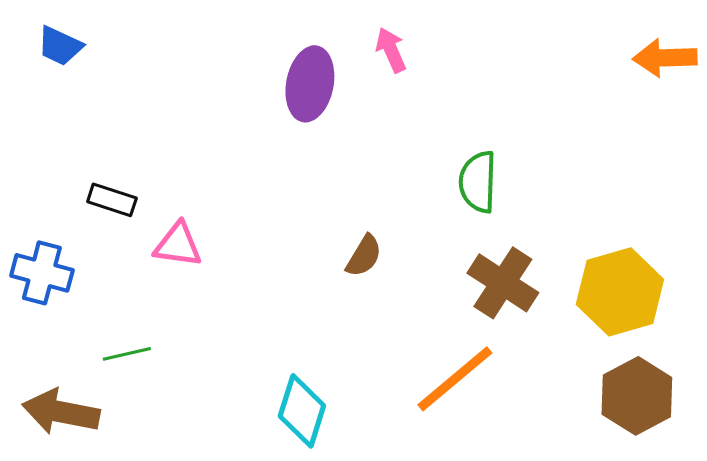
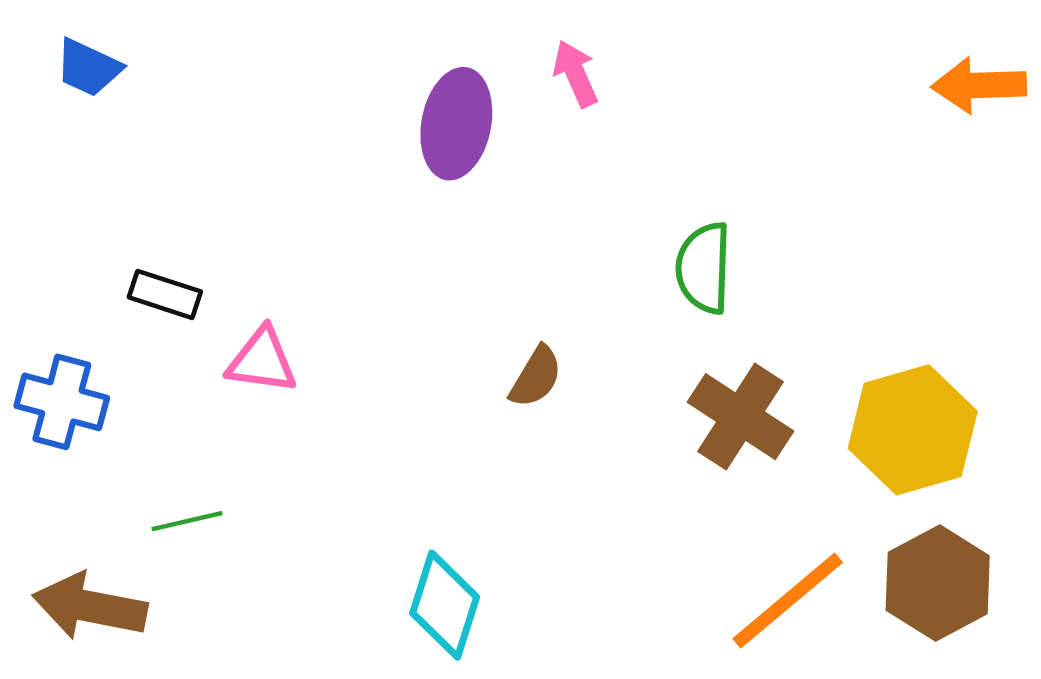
orange line: (455, 379) -> (788, 601), moved

